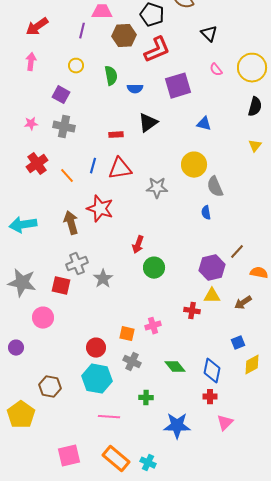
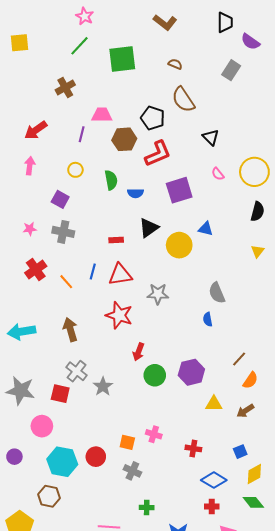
yellow circle: (194, 165) -> (179, 245), moved
red star: (100, 209) -> (119, 315), moved
gray cross: (77, 264) -> (76, 371), turned -30
purple hexagon: (212, 268) -> (191, 372), moved
orange semicircle: (259, 273) -> (250, 380), moved, turned 114
red cross: (192, 311) -> (193, 448), moved
pink cross: (153, 326) -> (154, 434), turned 35
green diamond: (175, 367) -> (253, 502), moved
blue diamond: (212, 371) -> (214, 480), turned -70
cyan hexagon: (97, 379) -> (62, 462), moved

